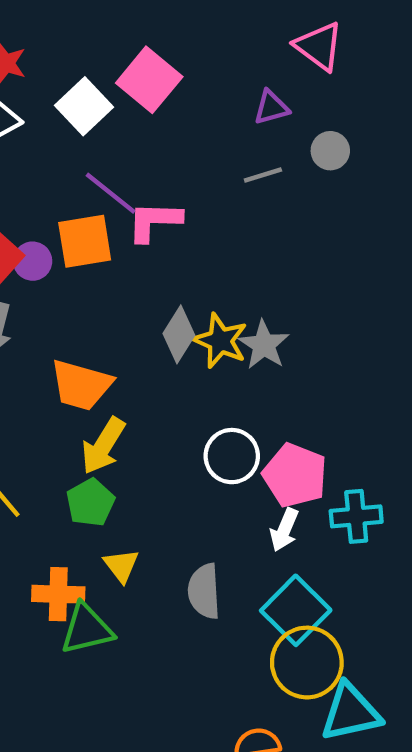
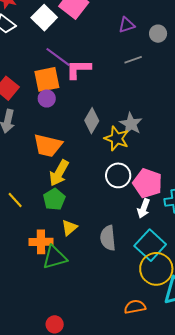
purple triangle: (271, 107) -> (127, 25), moved
gray line: (263, 175) -> (133, 60), moved
purple circle: (33, 261) -> (47, 99), moved
yellow star: (220, 341) -> (117, 138), moved
yellow triangle: (121, 566) -> (69, 228), turned 30

